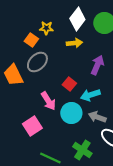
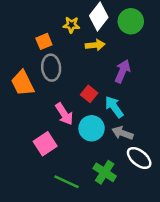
yellow star: (46, 28) -> (71, 25), moved
orange square: (31, 40) -> (44, 41), turned 32
gray ellipse: (37, 62) -> (51, 68), turned -50
cyan arrow: (90, 95) -> (114, 107), turned 72

